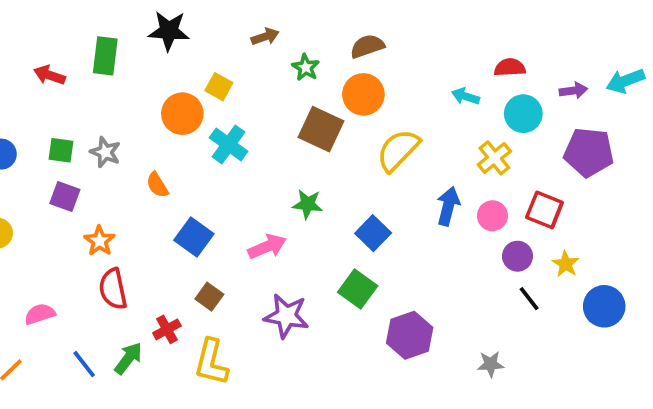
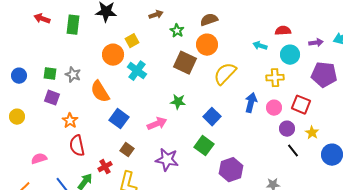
red arrow: (49, 75) -> (42, 19), moved
yellow square: (219, 87) -> (132, 41), turned 32
yellow cross: (494, 158) -> (275, 78), turned 36
orange semicircle: (157, 185) -> (100, 92), size x1.6

